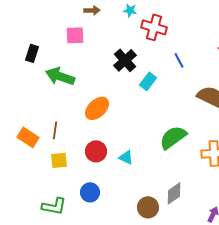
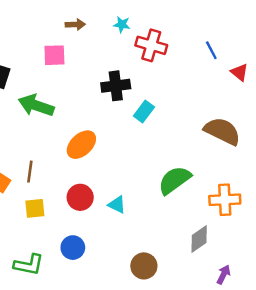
black cross: (125, 60) -> (116, 86), turned 35
blue line: (179, 60) -> (211, 50), moved
gray diamond: (174, 193) -> (199, 239), moved

